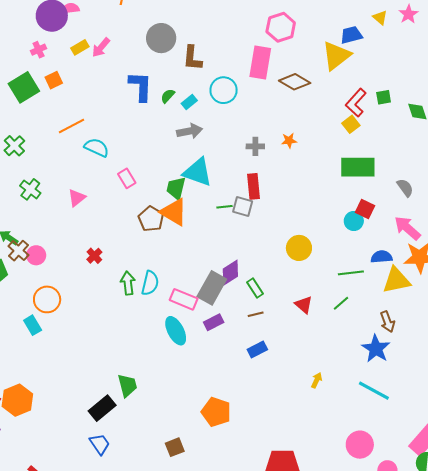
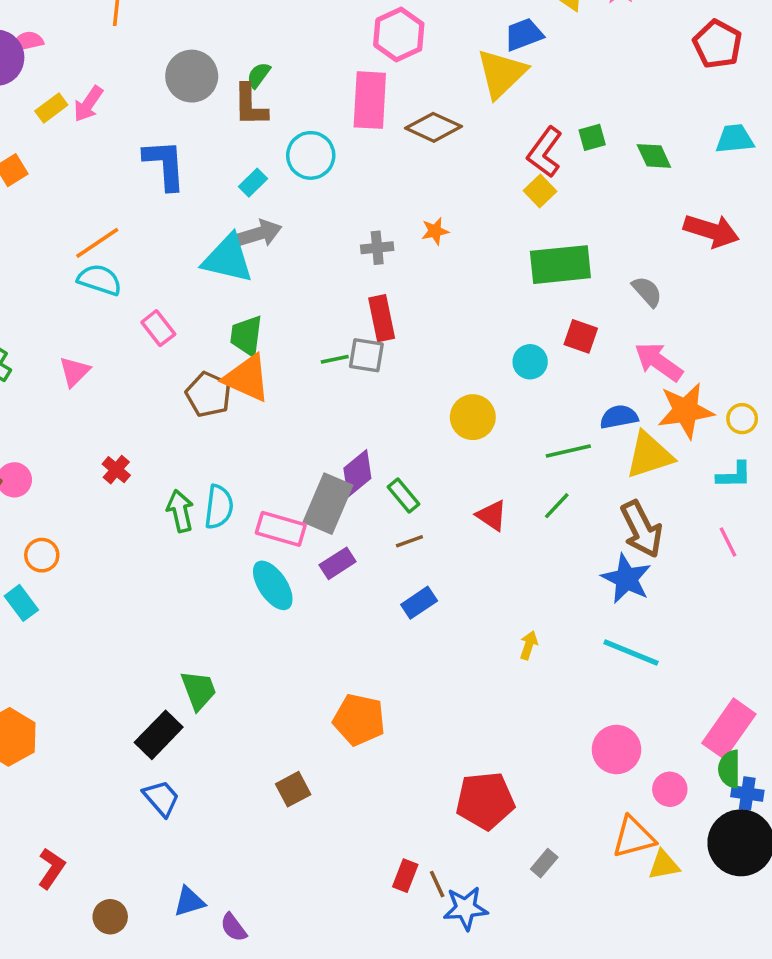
green semicircle: (168, 96) -> (259, 75), moved
orange line: (71, 126) -> (97, 243), moved
cyan triangle: (198, 172) -> (228, 259), moved
cyan circle: (354, 221) -> (530, 362), moved
orange circle: (47, 299) -> (42, 555), size x0.7
brown arrow: (387, 322) -> (642, 529), size x1.5

